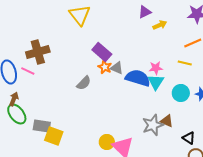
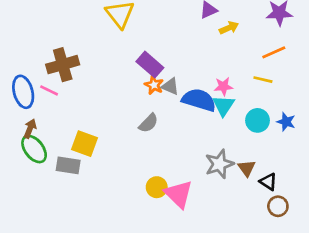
gray semicircle: (84, 83) -> (149, 123), moved
brown triangle: (167, 121) -> (247, 168), moved, turned 32
yellow square: (54, 136) -> (84, 144), moved

